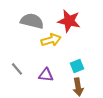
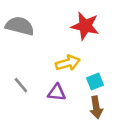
gray semicircle: (32, 21) -> (20, 26), moved
yellow arrow: (51, 40) -> (68, 63), moved

